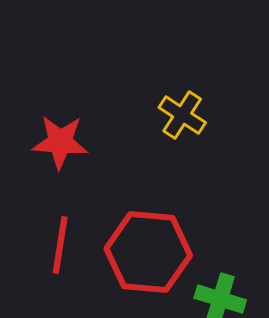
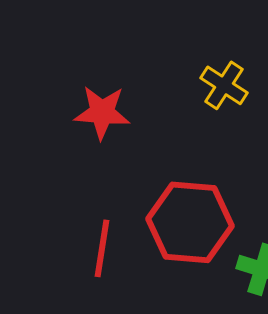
red line: (60, 245) -> (102, 248), moved

